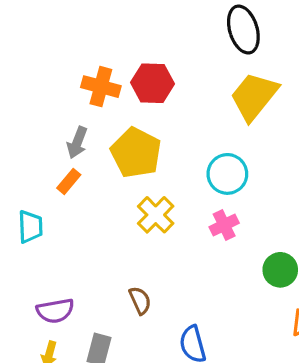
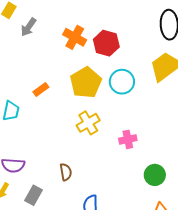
gray arrow: (77, 143) -> (28, 27), moved
cyan circle: (227, 174) -> (122, 82), moved

